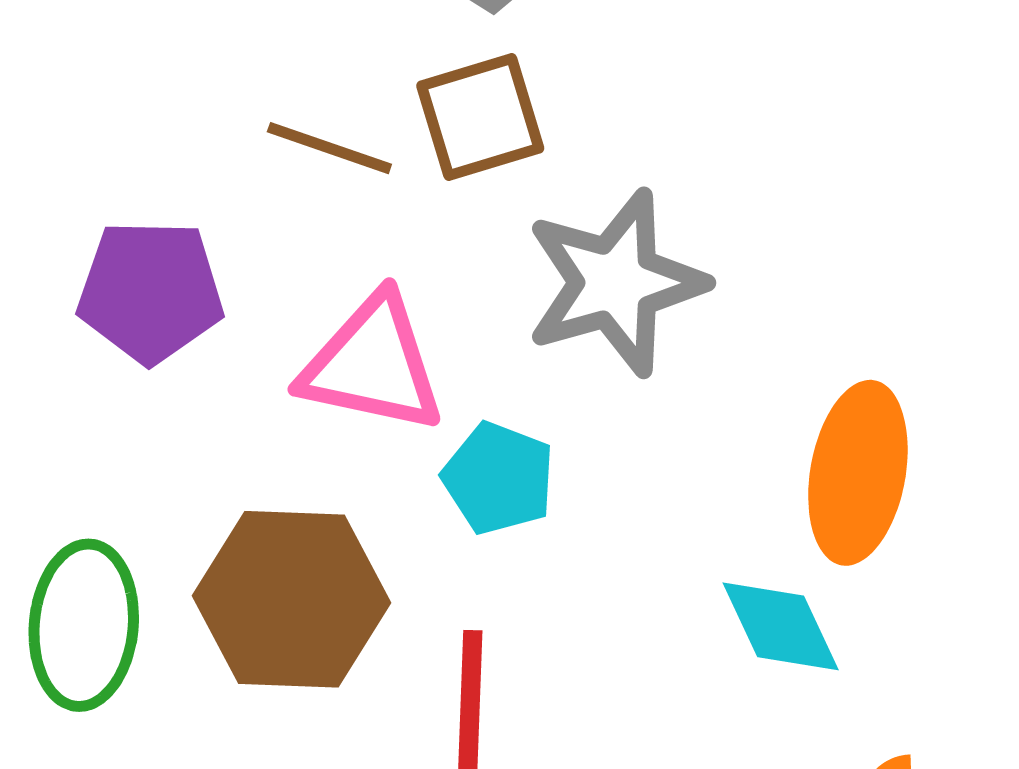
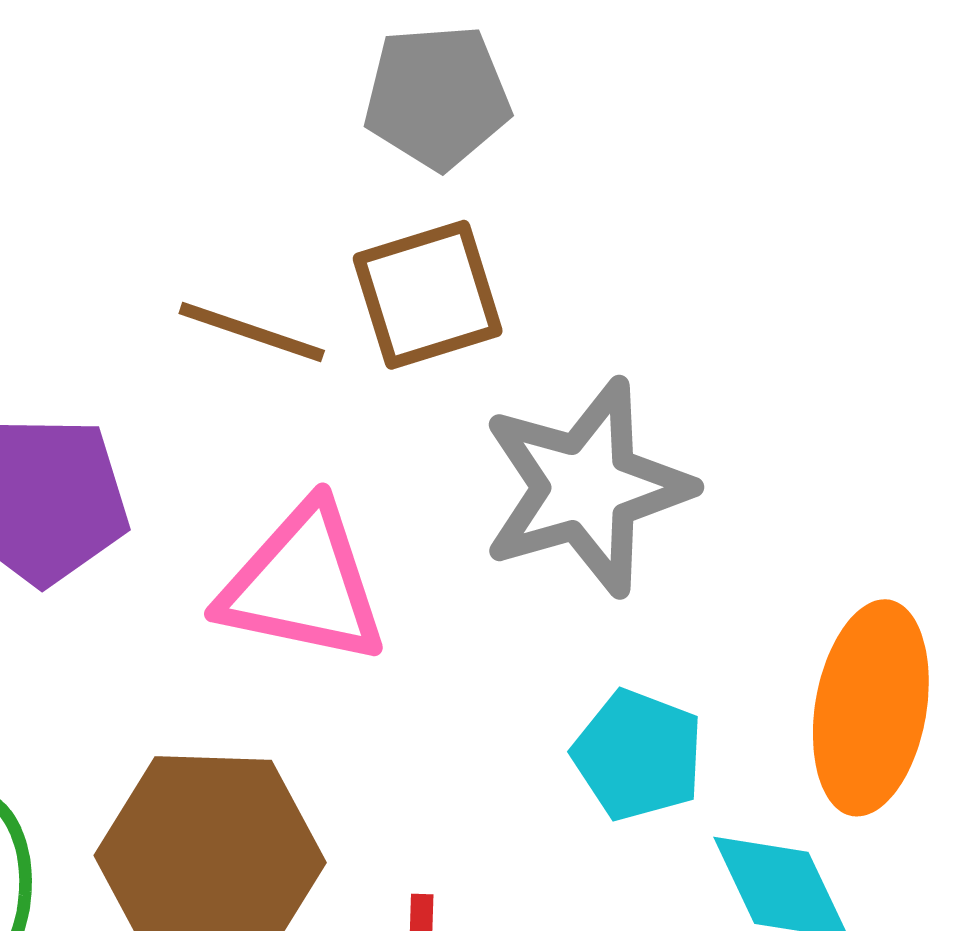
cyan pentagon: (499, 478) -> (638, 755), moved

